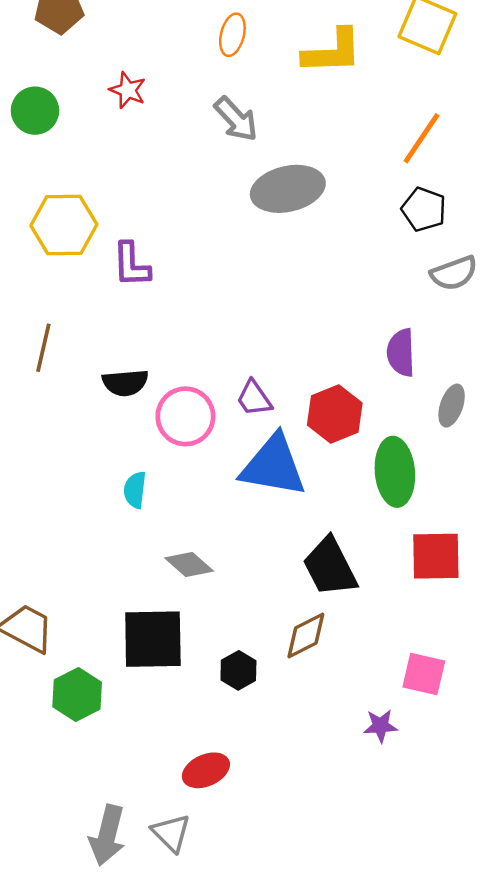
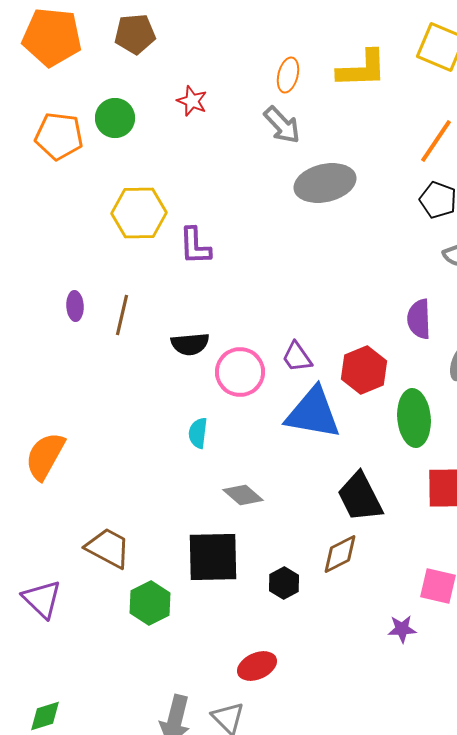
orange ellipse: (232, 35) -> (288, 75), moved

